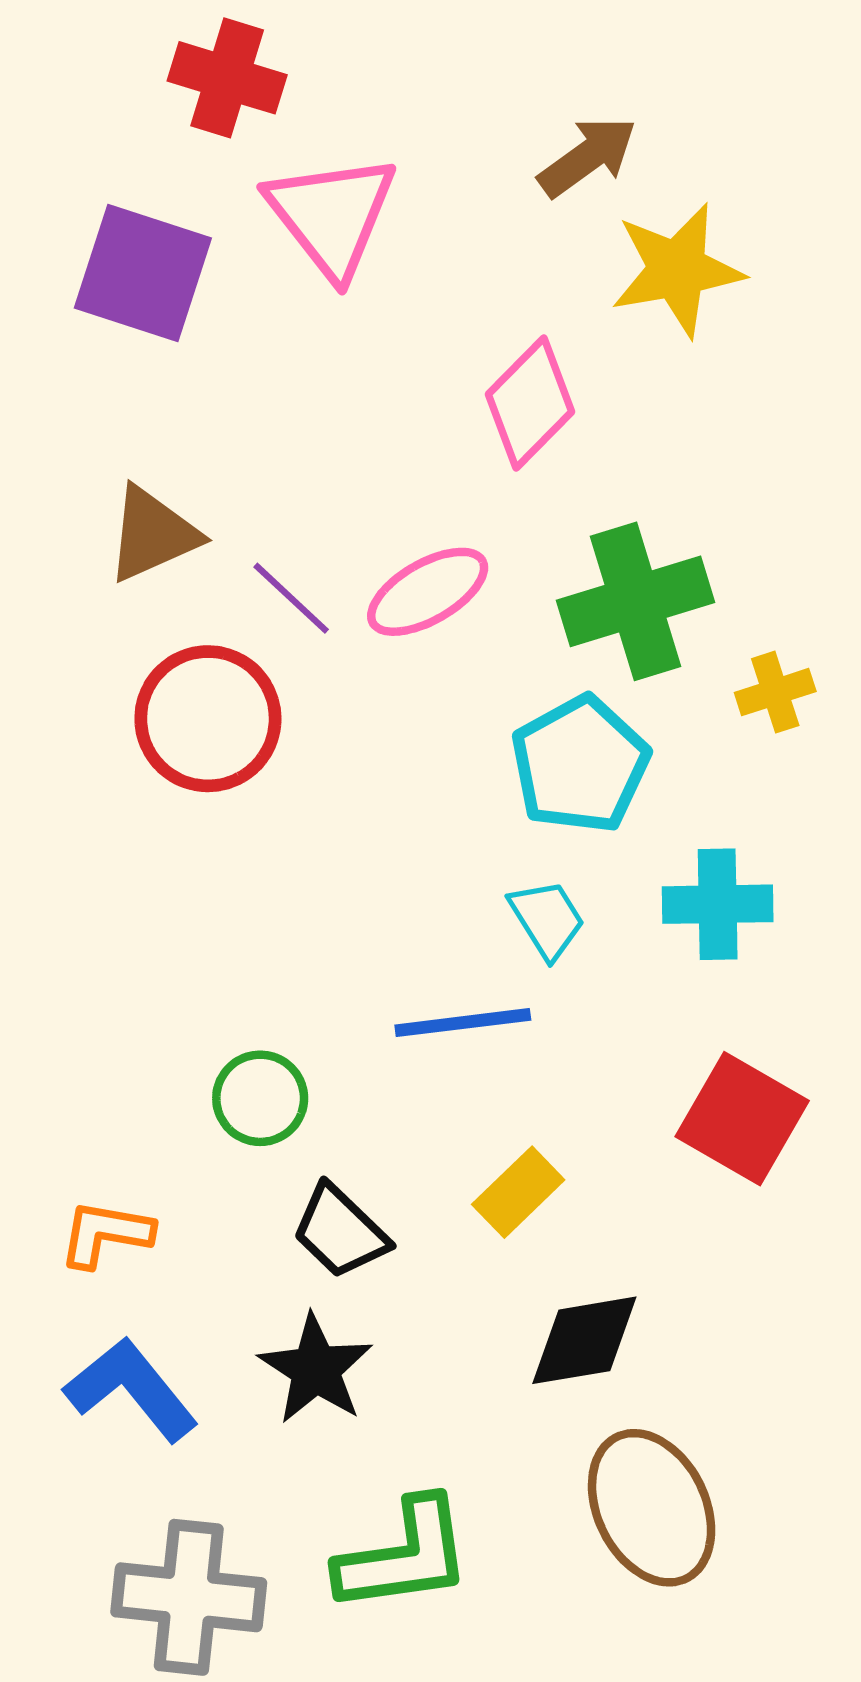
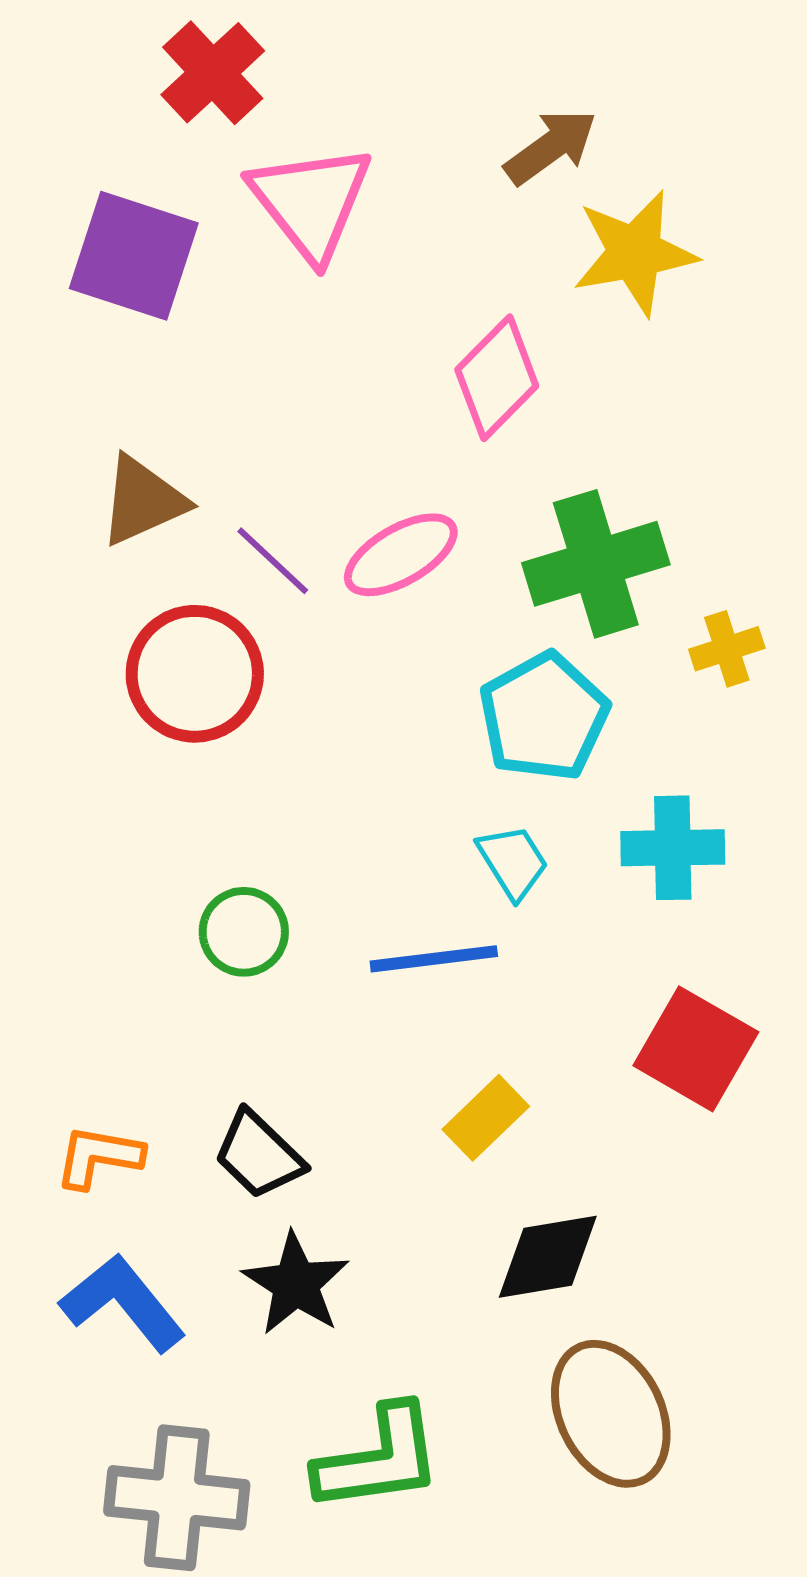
red cross: (227, 78) -> (213, 73), turned 30
green circle: (260, 1098) -> (244, 932), moved
black trapezoid: (340, 1232) -> (259, 1155), moved

